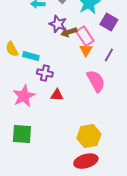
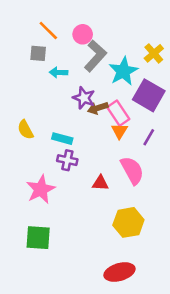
purple square: (109, 22) -> (149, 95), size x1.4
cyan rectangle: (31, 56) -> (62, 139), moved
red triangle: (57, 95) -> (100, 183), moved
yellow hexagon: (89, 136) -> (128, 222), moved

